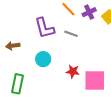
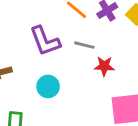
red star: (73, 71) -> (104, 66), moved

